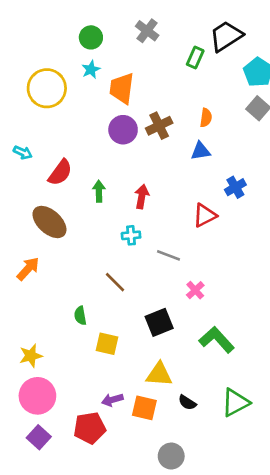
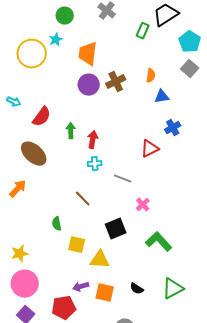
cyan star: (91, 70) -> (56, 40), moved
blue triangle: (201, 151) -> (162, 97), moved
red arrow: (142, 197) -> (93, 140), moved
yellow triangle: (159, 374) -> (100, 260), moved

